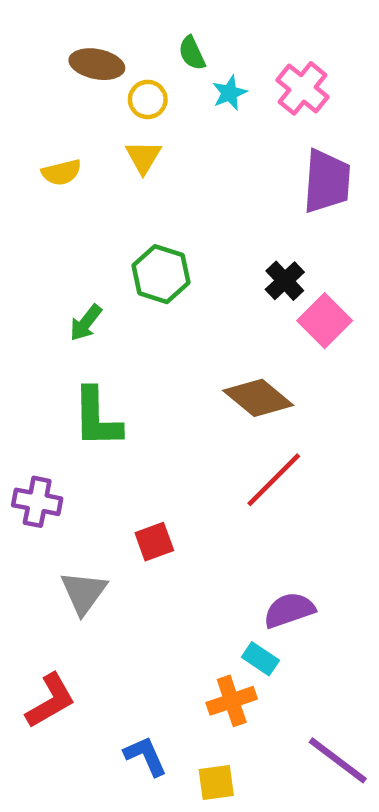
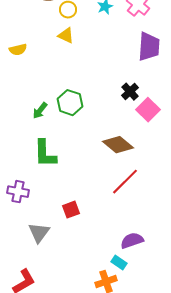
yellow triangle: (143, 157) -> (66, 36), turned -36
yellow semicircle: (61, 172) -> (18, 50), moved
green hexagon: (161, 274) -> (70, 103), moved

